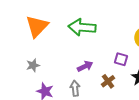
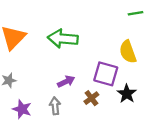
purple square: (121, 59) -> (106, 74), size x1.6

